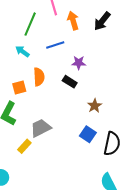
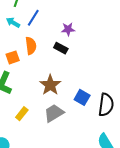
blue line: (55, 45) -> (33, 18), moved, turned -36
brown star: (95, 106) -> (50, 85), moved, size x1.5
gray trapezoid: (41, 128) -> (54, 113), moved

